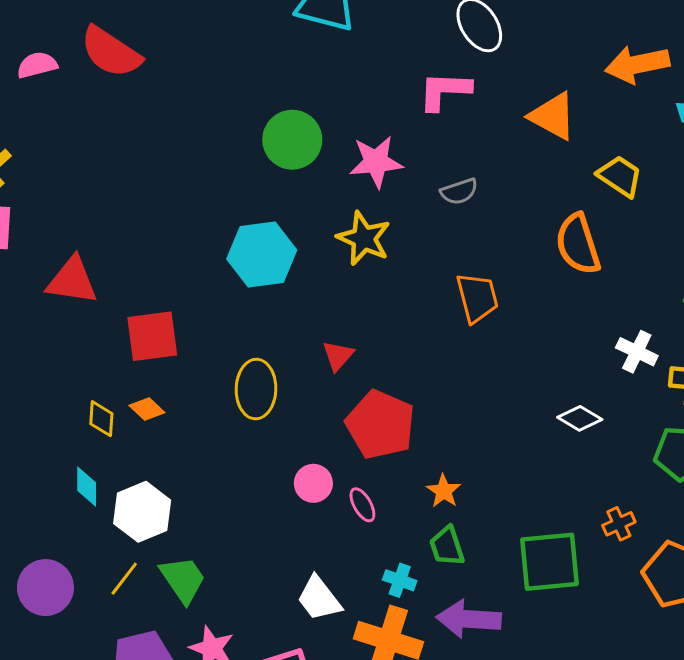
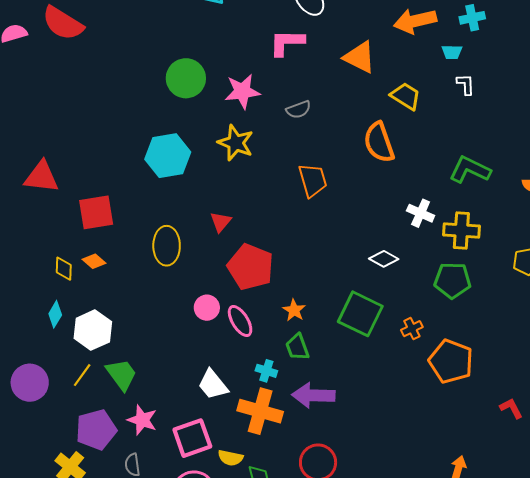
cyan diamond: (87, 487) -> (55, 314), turned 32
pink ellipse: (362, 505) -> (240, 321), size x1.4
green square: (549, 562) -> (360, 314), moved, turned 33

